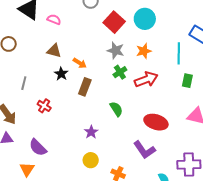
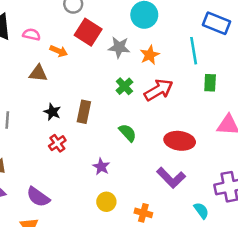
red square: (114, 22) -> (88, 32), moved
gray star: (116, 50) -> (119, 47), moved
orange arrow: (80, 63) -> (59, 51), moved
black star: (61, 74) -> (52, 112), moved
red cross: (44, 106) -> (57, 143), moved, turned 32

